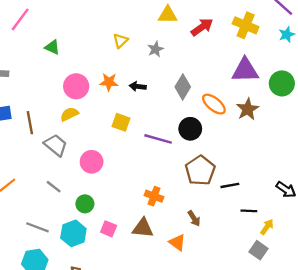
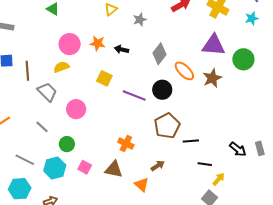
brown arrow: (194, 218) -> (158, 166), turned -96

